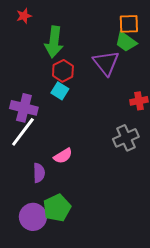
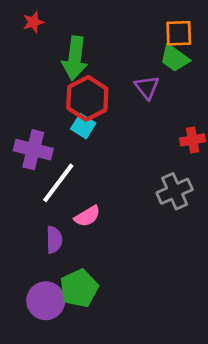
purple triangle: (106, 63) -> (147, 87), size x0.7
red hexagon: (63, 71) -> (87, 98), size x1.4
white line: (23, 132) -> (58, 183), moved

